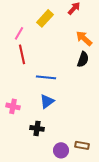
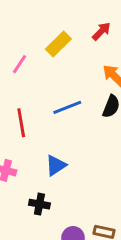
red line: (22, 54) -> (21, 123), moved
blue line: (46, 77) -> (67, 107), moved, turned -30

